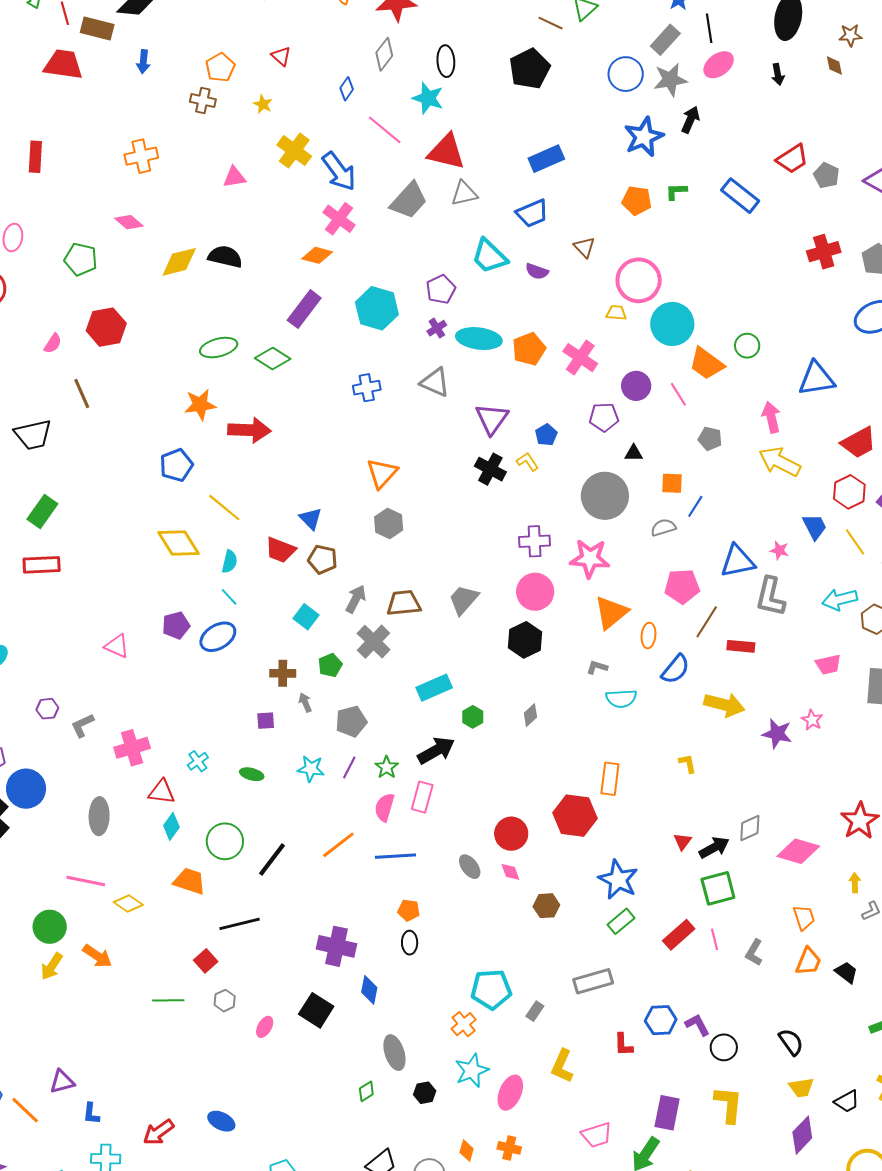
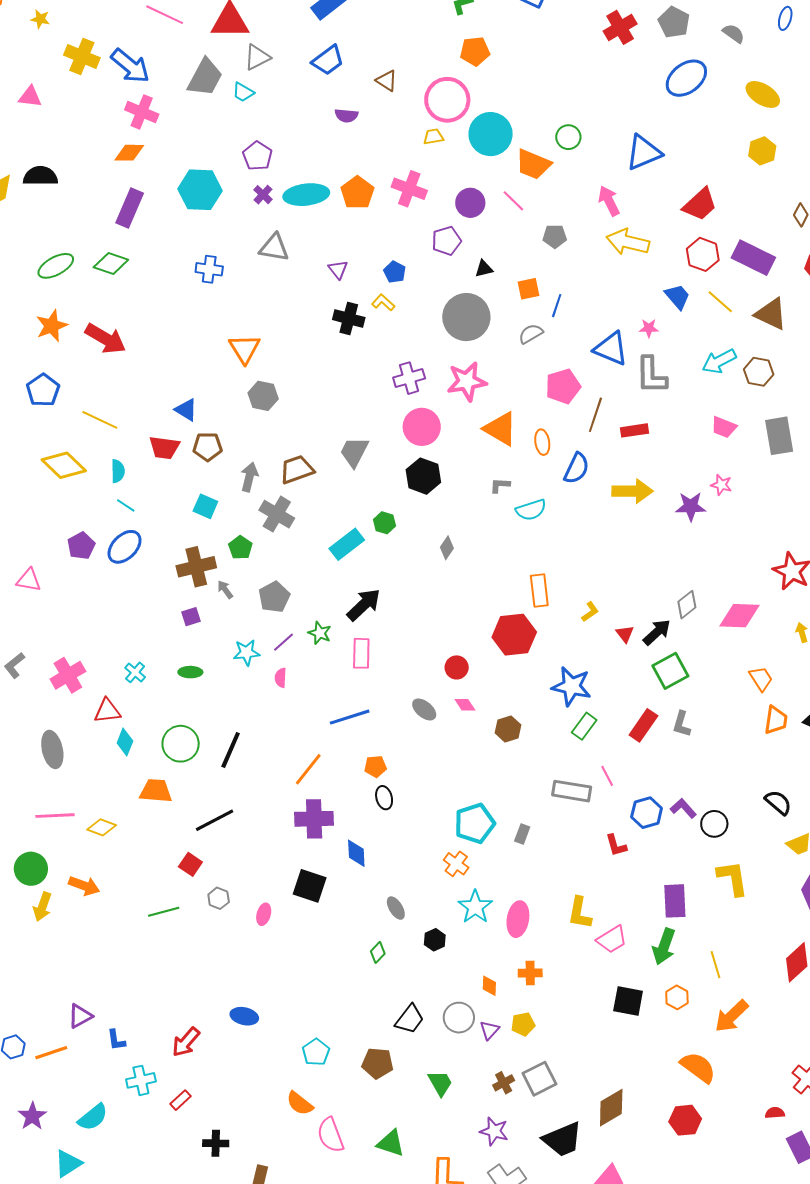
pink triangle: (234, 177) -> (30, 97), turned 30
orange pentagon: (637, 200) -> (475, 51), moved
cyan trapezoid: (489, 256) -> (243, 92), moved, size x0.6
blue cross: (367, 388) -> (209, 269), turned 32
purple triangle: (492, 419) -> (338, 269), size x0.6
red arrow: (249, 430) -> (105, 339), turned 42
blue triangle: (738, 561) -> (611, 349), turned 48
orange triangle: (611, 613) -> (500, 429), turned -36
pink trapezoid: (828, 665) -> (724, 427), turned 48
brown cross: (283, 673) -> (196, 567), size x1.5
green hexagon: (473, 717) -> (384, 523), moved
yellow L-shape: (688, 763) -> (590, 612), moved, turned 80
purple line: (349, 768) -> (284, 642), turned 35
pink semicircle: (385, 807) -> (281, 678), moved, size x0.7
red circle: (511, 834) -> (457, 667), size x0.7
orange line: (338, 845) -> (308, 769), moved
pink line: (714, 939) -> (607, 776), moved
gray L-shape: (754, 952) -> (682, 724), moved
gray rectangle: (593, 981) -> (572, 791), turned 39
gray ellipse: (394, 1053) -> (396, 908), size x0.7
yellow L-shape: (562, 1066) -> (580, 913), moved
orange line: (25, 1110) -> (51, 1053), turned -48

